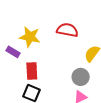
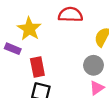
yellow star: (30, 37) -> (29, 29), turned 30

